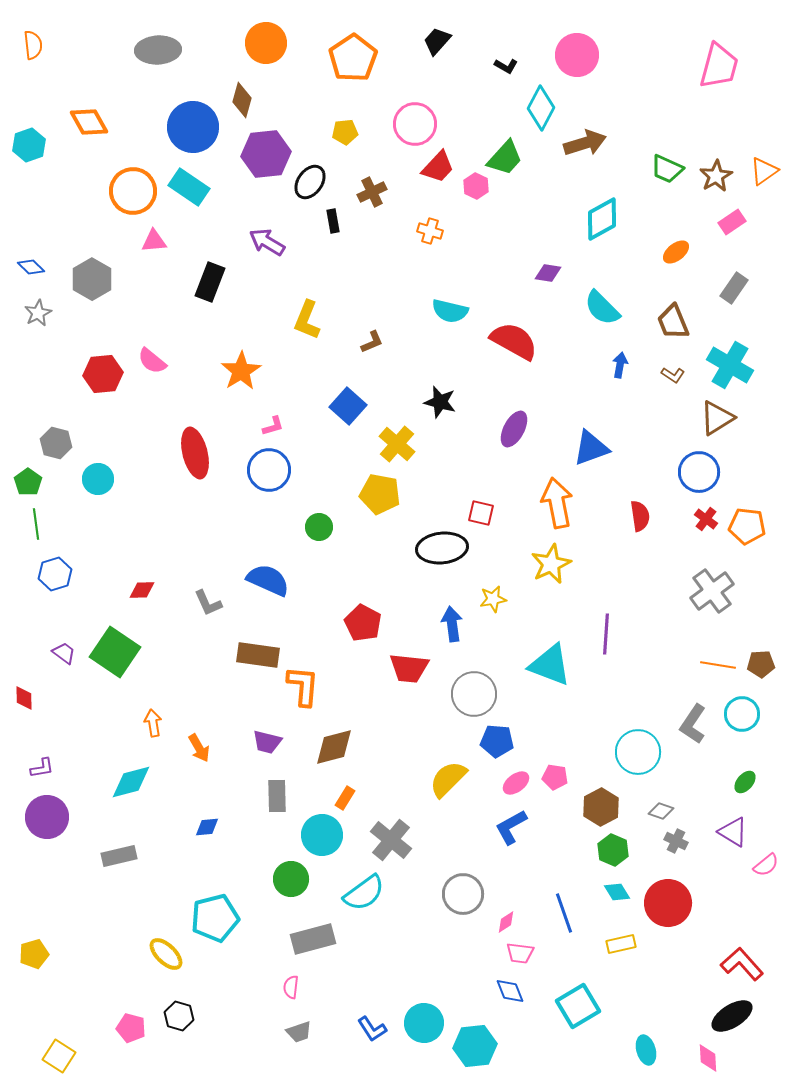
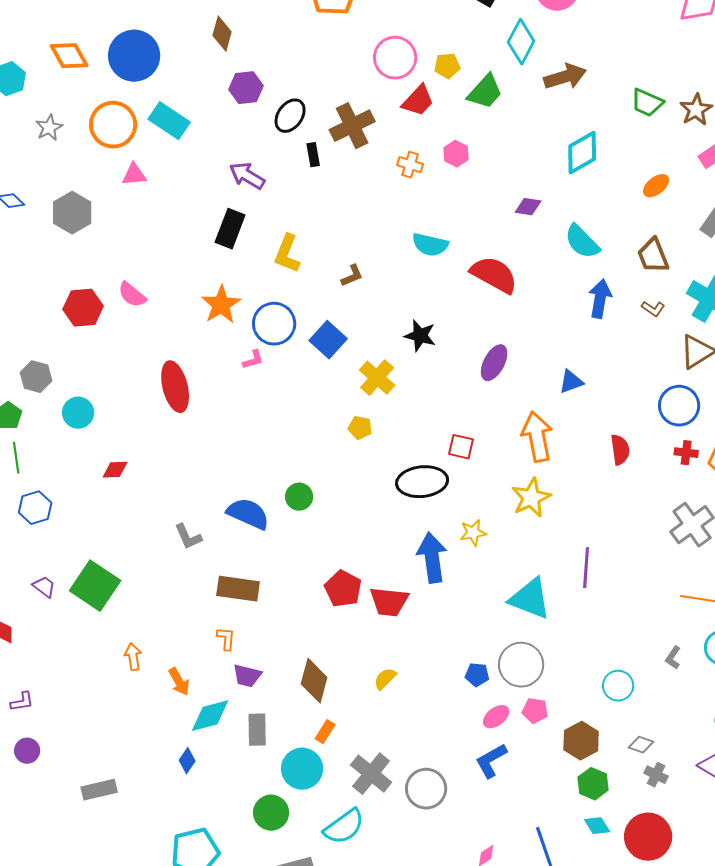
blue circle: (193, 127) -> (134, 56), moved
yellow pentagon: (345, 132) -> (447, 66), moved
purple hexagon: (266, 154) -> (246, 88), size x0.7
pink hexagon: (476, 186) -> (456, 154), moved
brown cross: (372, 192) -> (352, 126), size x1.5
black rectangle: (210, 282) -> (230, 229), moved
gray star: (38, 313) -> (49, 128), moved
blue arrow: (620, 365) -> (600, 299), size x1.5
blue triangle: (591, 448) -> (571, 382), size x0.7
blue circle: (269, 470) -> (274, 324), moved
yellow pentagon: (380, 494) -> (360, 428), size x0.6
red cross: (706, 519) -> (686, 453), turned -30
green circle: (319, 527) -> (299, 497), moved
red diamond: (142, 590) -> (115, 470), moved
red pentagon: (363, 623) -> (343, 589), moved
blue arrow: (452, 624) -> (432, 558), size x1.4
orange L-shape: (303, 686) -> (226, 639), moved, size x0.6
gray circle: (474, 694) -> (521, 665), moved
gray L-shape: (693, 724) -> (673, 658), size x0.6
blue pentagon: (497, 741) -> (477, 675), size x0.7
brown diamond: (334, 747) -> (314, 681), turned -60
cyan circle: (638, 752) -> (618, 686), size x0.7
yellow semicircle: (448, 779) -> (385, 679), moved, size x0.6
cyan diamond: (131, 782) -> (210, 716), moved
purple circle: (47, 817) -> (27, 751), size x0.6
blue diamond: (207, 827) -> (187, 761), turned -50
gray circle: (463, 894) -> (426, 789), moved

